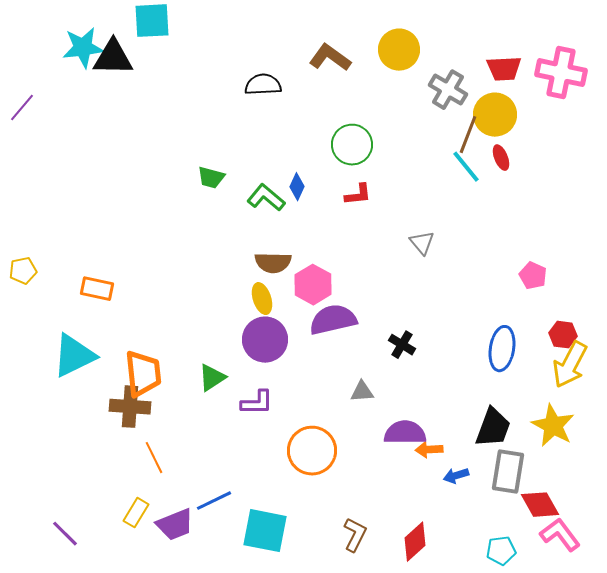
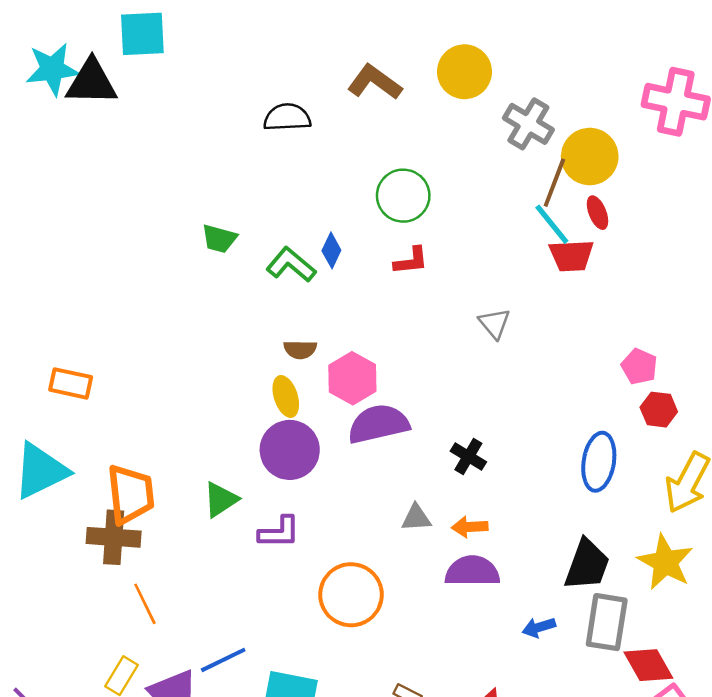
red trapezoid: (504, 69) -> (571, 256), moved
brown semicircle: (273, 263) -> (300, 350), size x0.7
red hexagon: (563, 335) -> (659, 410), moved
orange arrow: (429, 450) -> (470, 527), moved

